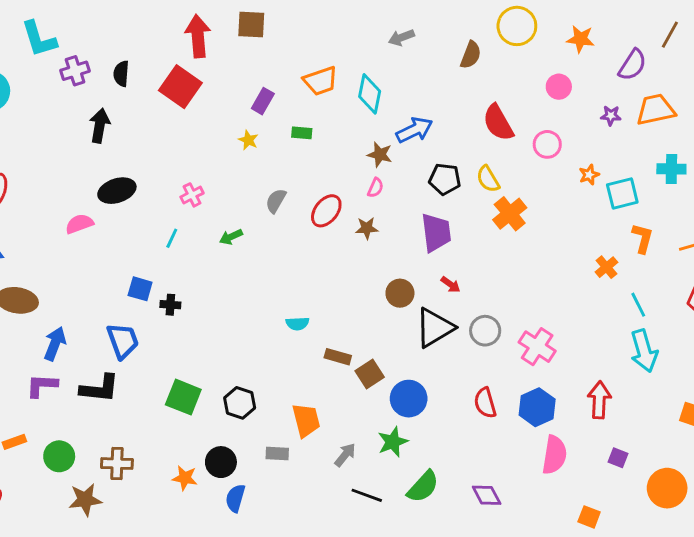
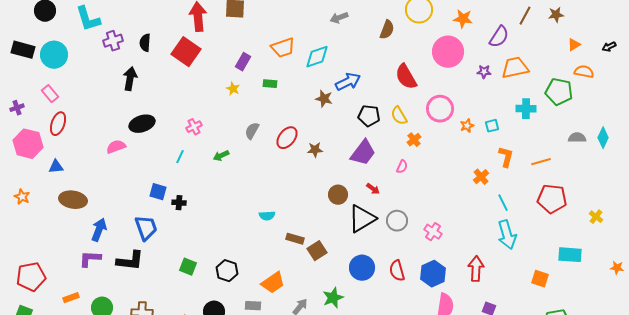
pink circle: (559, 87) -> (448, 52), size x1.8
cyan diamond: (370, 94) -> (317, 57), turned 60
pink circle: (547, 144) -> (440, 109), moved, size x1.4
orange star: (589, 175) -> (467, 126), moved
pink semicircle: (375, 188) -> (402, 167), moved
cyan square: (622, 193) -> (492, 126), size x0.6
orange cross: (510, 214) -> (414, 140), size x0.6
purple trapezoid: (436, 232) -> (363, 153), turned 44
pink cross: (537, 347) -> (433, 232), size x0.7
green square: (183, 397) -> (188, 267), size x0.7
blue circle: (409, 399) -> (362, 268), moved
orange trapezoid: (306, 420) -> (273, 283), turned 70

